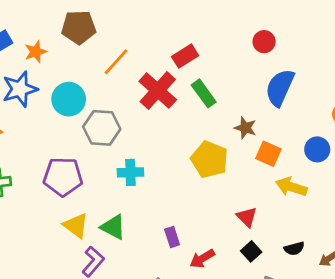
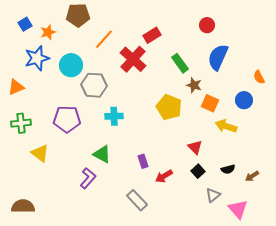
green rectangle: (204, 93) -> (180, 63), moved
yellow triangle: (76, 226) -> (40, 153), moved

